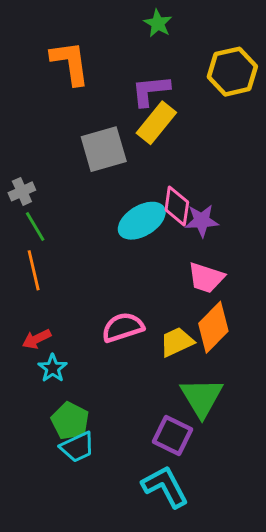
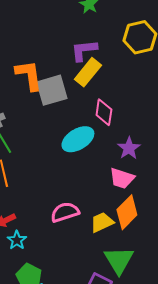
orange L-shape: (70, 63) -> (29, 75), moved
pink diamond: (177, 206) -> (104, 112), moved
purple star: (202, 221) -> (129, 148), moved, turned -30

